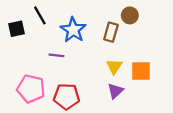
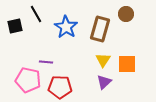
brown circle: (130, 15) -> (126, 14), moved
brown rectangle: (111, 32) -> (100, 29), size x1.4
purple line: (57, 55) -> (46, 62), moved

